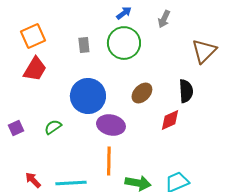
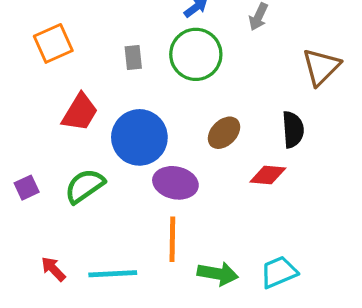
red trapezoid: (35, 69) -> (80, 112), moved
red diamond: (170, 120) -> (268, 175), turned 30
green semicircle: (53, 127) -> (85, 186), size x1.5

